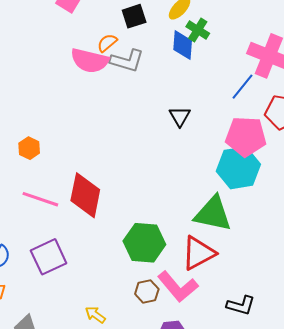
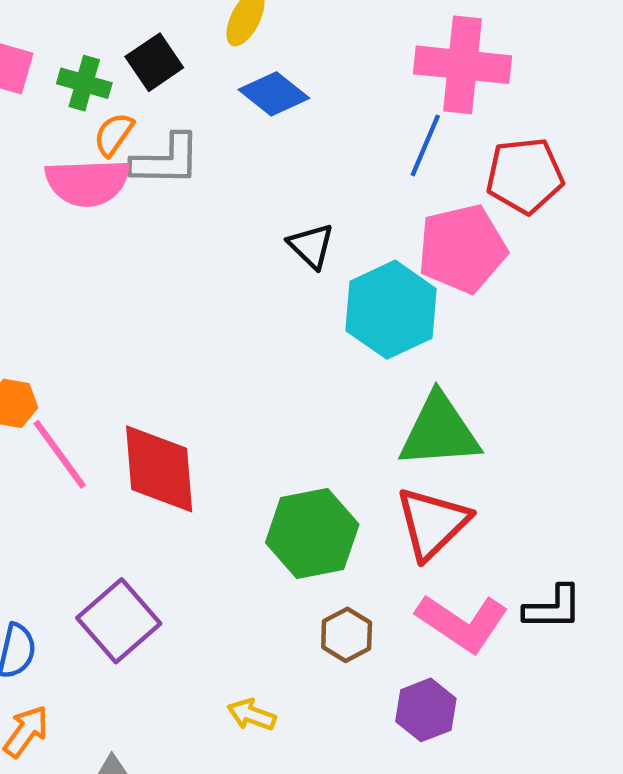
green cross: (198, 30) -> (84, 83), moved
blue diamond: (183, 45) -> (274, 94), turned -40
cyan hexagon: (238, 168) -> (391, 310), moved
pink line: (40, 199) -> (60, 454), moved, turned 51
pink L-shape: (178, 287) -> (462, 623), moved

